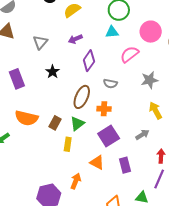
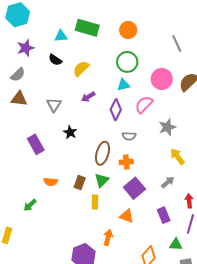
purple diamond: (89, 61) -> (116, 110), moved
orange semicircle: (26, 118) -> (51, 182), size x0.6
purple rectangle: (125, 165) -> (164, 215), moved

